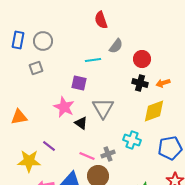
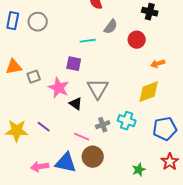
gray square: (36, 68) -> (34, 77), moved
black cross: (140, 83) -> (150, 12), moved
orange triangle: (19, 117) -> (14, 67), moved
gray cross: (108, 154) -> (103, 125), moved
yellow star: (29, 161) -> (17, 131), moved

